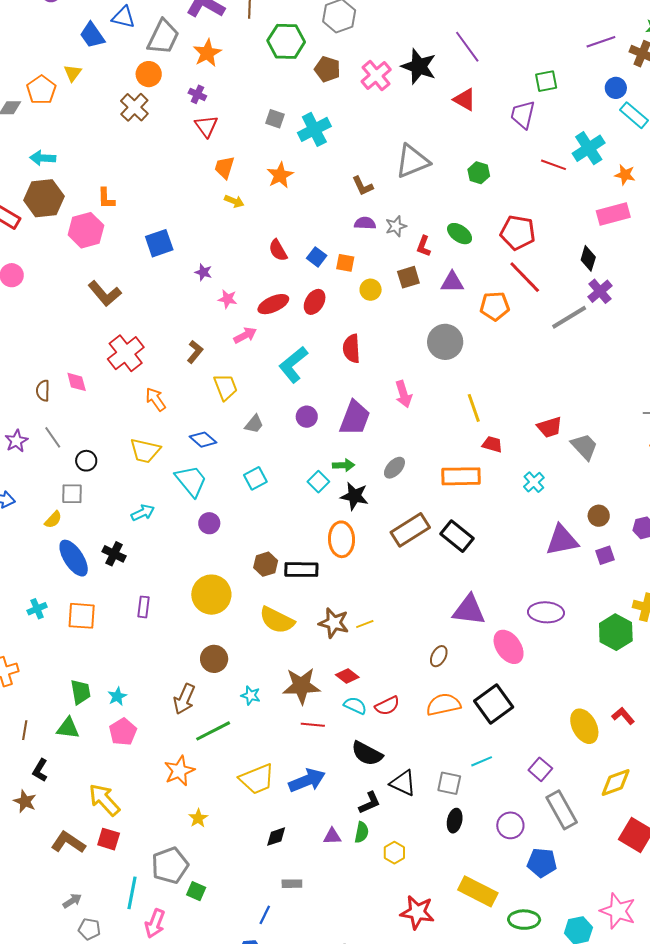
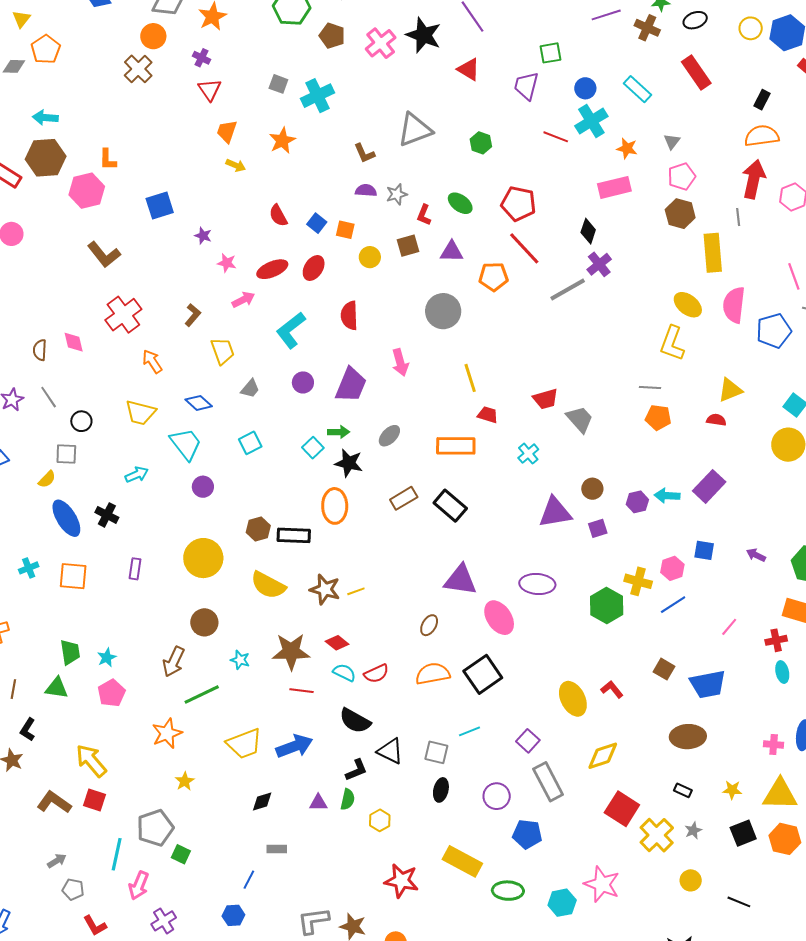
yellow triangle: (73, 73) -> (21, 19), moved
blue circle: (616, 88) -> (585, 88), moved
brown rectangle: (410, 530) -> (404, 498), size x0.7

